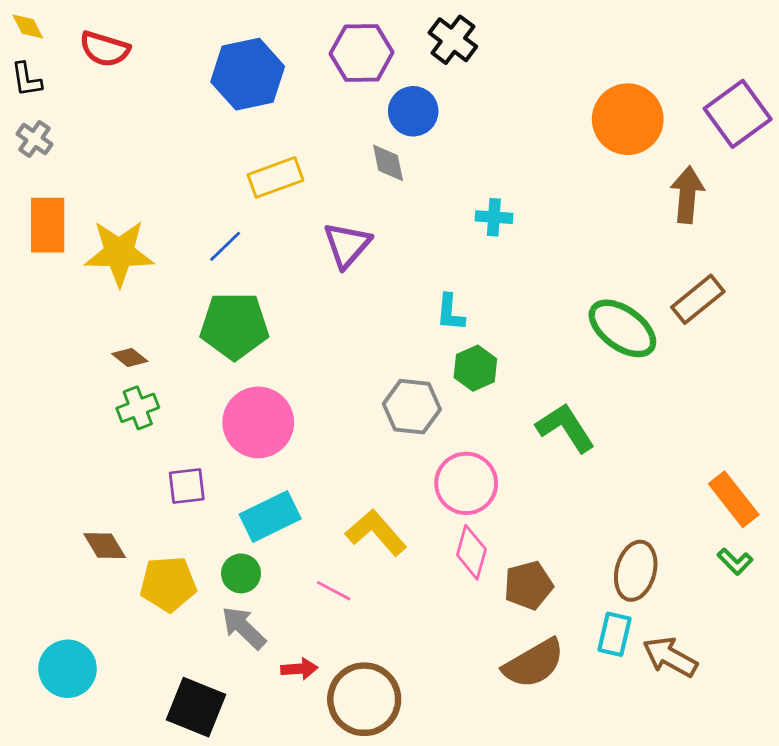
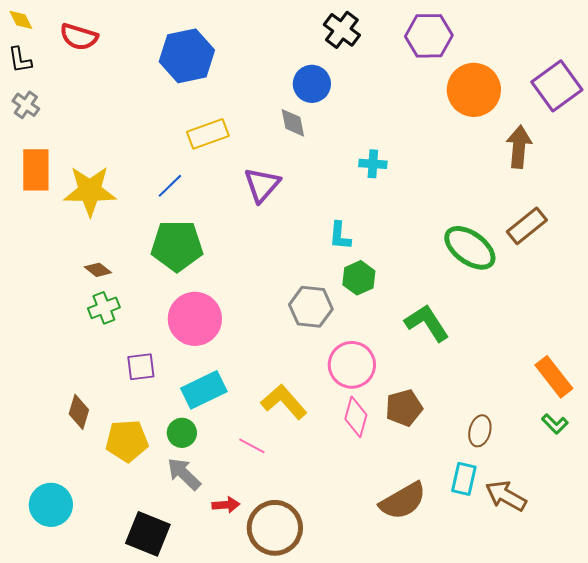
purple hexagon: (362, 53) -> (429, 36), moved
brown diamond: (105, 546) -> (79, 412), turned 48
brown ellipse: (636, 571) -> (480, 431), size x0.7
brown pentagon: (528, 585) -> (404, 408), moved

